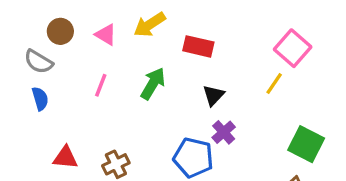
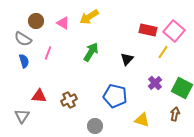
red rectangle: (198, 46) -> (148, 30), moved
pink line: (101, 85) -> (48, 53), moved
purple cross: (224, 132) -> (155, 83), moved

